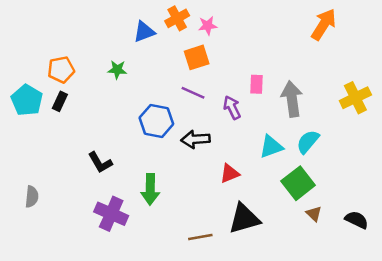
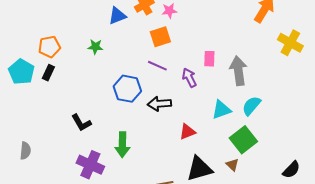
yellow cross: (355, 98) -> (290, 43), moved, turned -35
brown triangle: (314, 214) -> (232, 165), moved
black semicircle: (357, 220) -> (291, 170), turned 108

